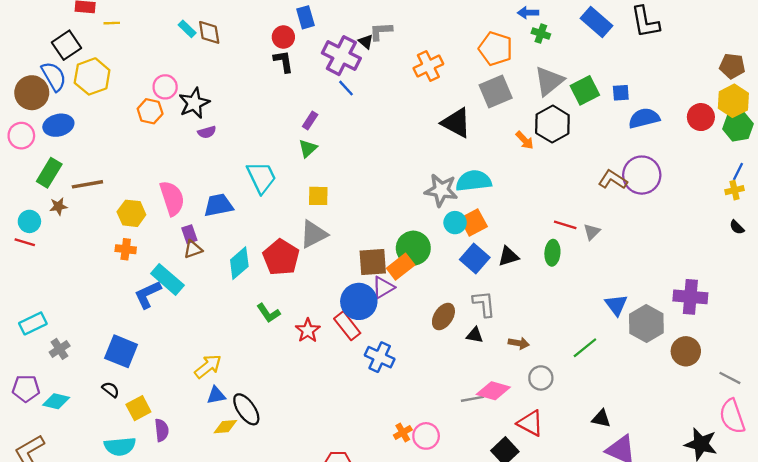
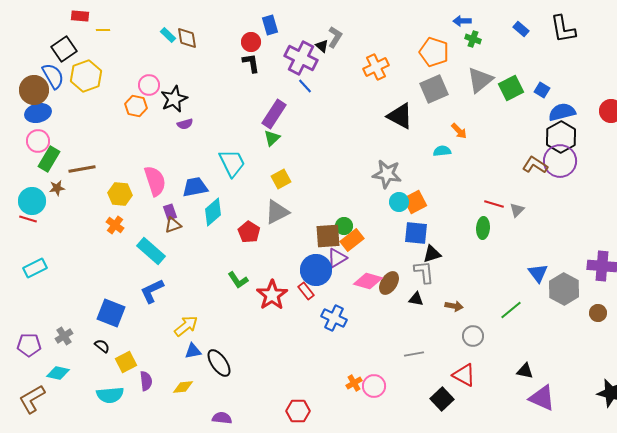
blue rectangle: (597, 22) -> (521, 29), size x0.6
gray L-shape: (381, 31) -> (335, 37), turned 125
blue square: (621, 93) -> (542, 90), turned 35
purple rectangle: (310, 121) -> (274, 114), size x1.8
black hexagon: (552, 124) -> (561, 137), moved
blue ellipse: (58, 125) -> (38, 113), moved
pink circle: (21, 136) -> (38, 141), moved
cyan semicircle: (474, 181) -> (442, 151), moved, size x0.6
yellow square: (318, 196) -> (281, 179), turned -30
cyan circle: (29, 221) -> (32, 201), size x1.4
green circle: (413, 248) -> (344, 226), moved, size x0.6
orange cross: (126, 249) -> (115, 225), turned 30
black triangle: (508, 256) -> (432, 254), moved
red pentagon: (281, 257) -> (249, 232), size x0.7
blue square: (475, 259) -> (416, 233), turned -35
cyan diamond: (239, 263) -> (213, 212), moved
blue L-shape: (148, 294) -> (152, 291), moved
cyan rectangle: (33, 323) -> (35, 268), moved
red rectangle: (347, 326) -> (306, 291), size x0.7
red star: (308, 330) -> (272, 295), size x1.4
gray cross: (60, 349) -> (64, 336), moved
brown circle: (686, 351) -> (598, 313), size x0.7
pink diamond: (493, 391) -> (368, 281), moved
cyan diamond: (56, 401) -> (58, 373), moved
yellow diamond: (225, 427) -> (183, 387), moved

